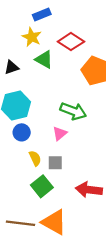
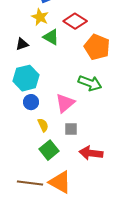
green arrow: (73, 111) -> (90, 83), moved
pink triangle: (60, 134) -> (65, 103), size x1.5
gray square: (55, 163) -> (71, 129), moved

